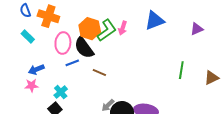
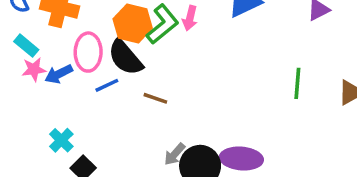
blue arrow: (36, 69) -> (59, 74), moved
pink star: (32, 86) -> (34, 69), moved
cyan cross: (61, 92) -> (61, 140), moved

